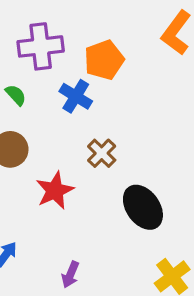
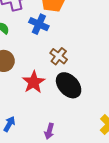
black ellipse: (143, 207) -> (69, 85), moved

